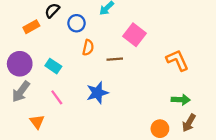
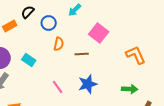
blue star: (97, 93) -> (88, 84), moved
pink line: (57, 97) -> (58, 87), moved
green arrow: (181, 100) -> (130, 89), moved

